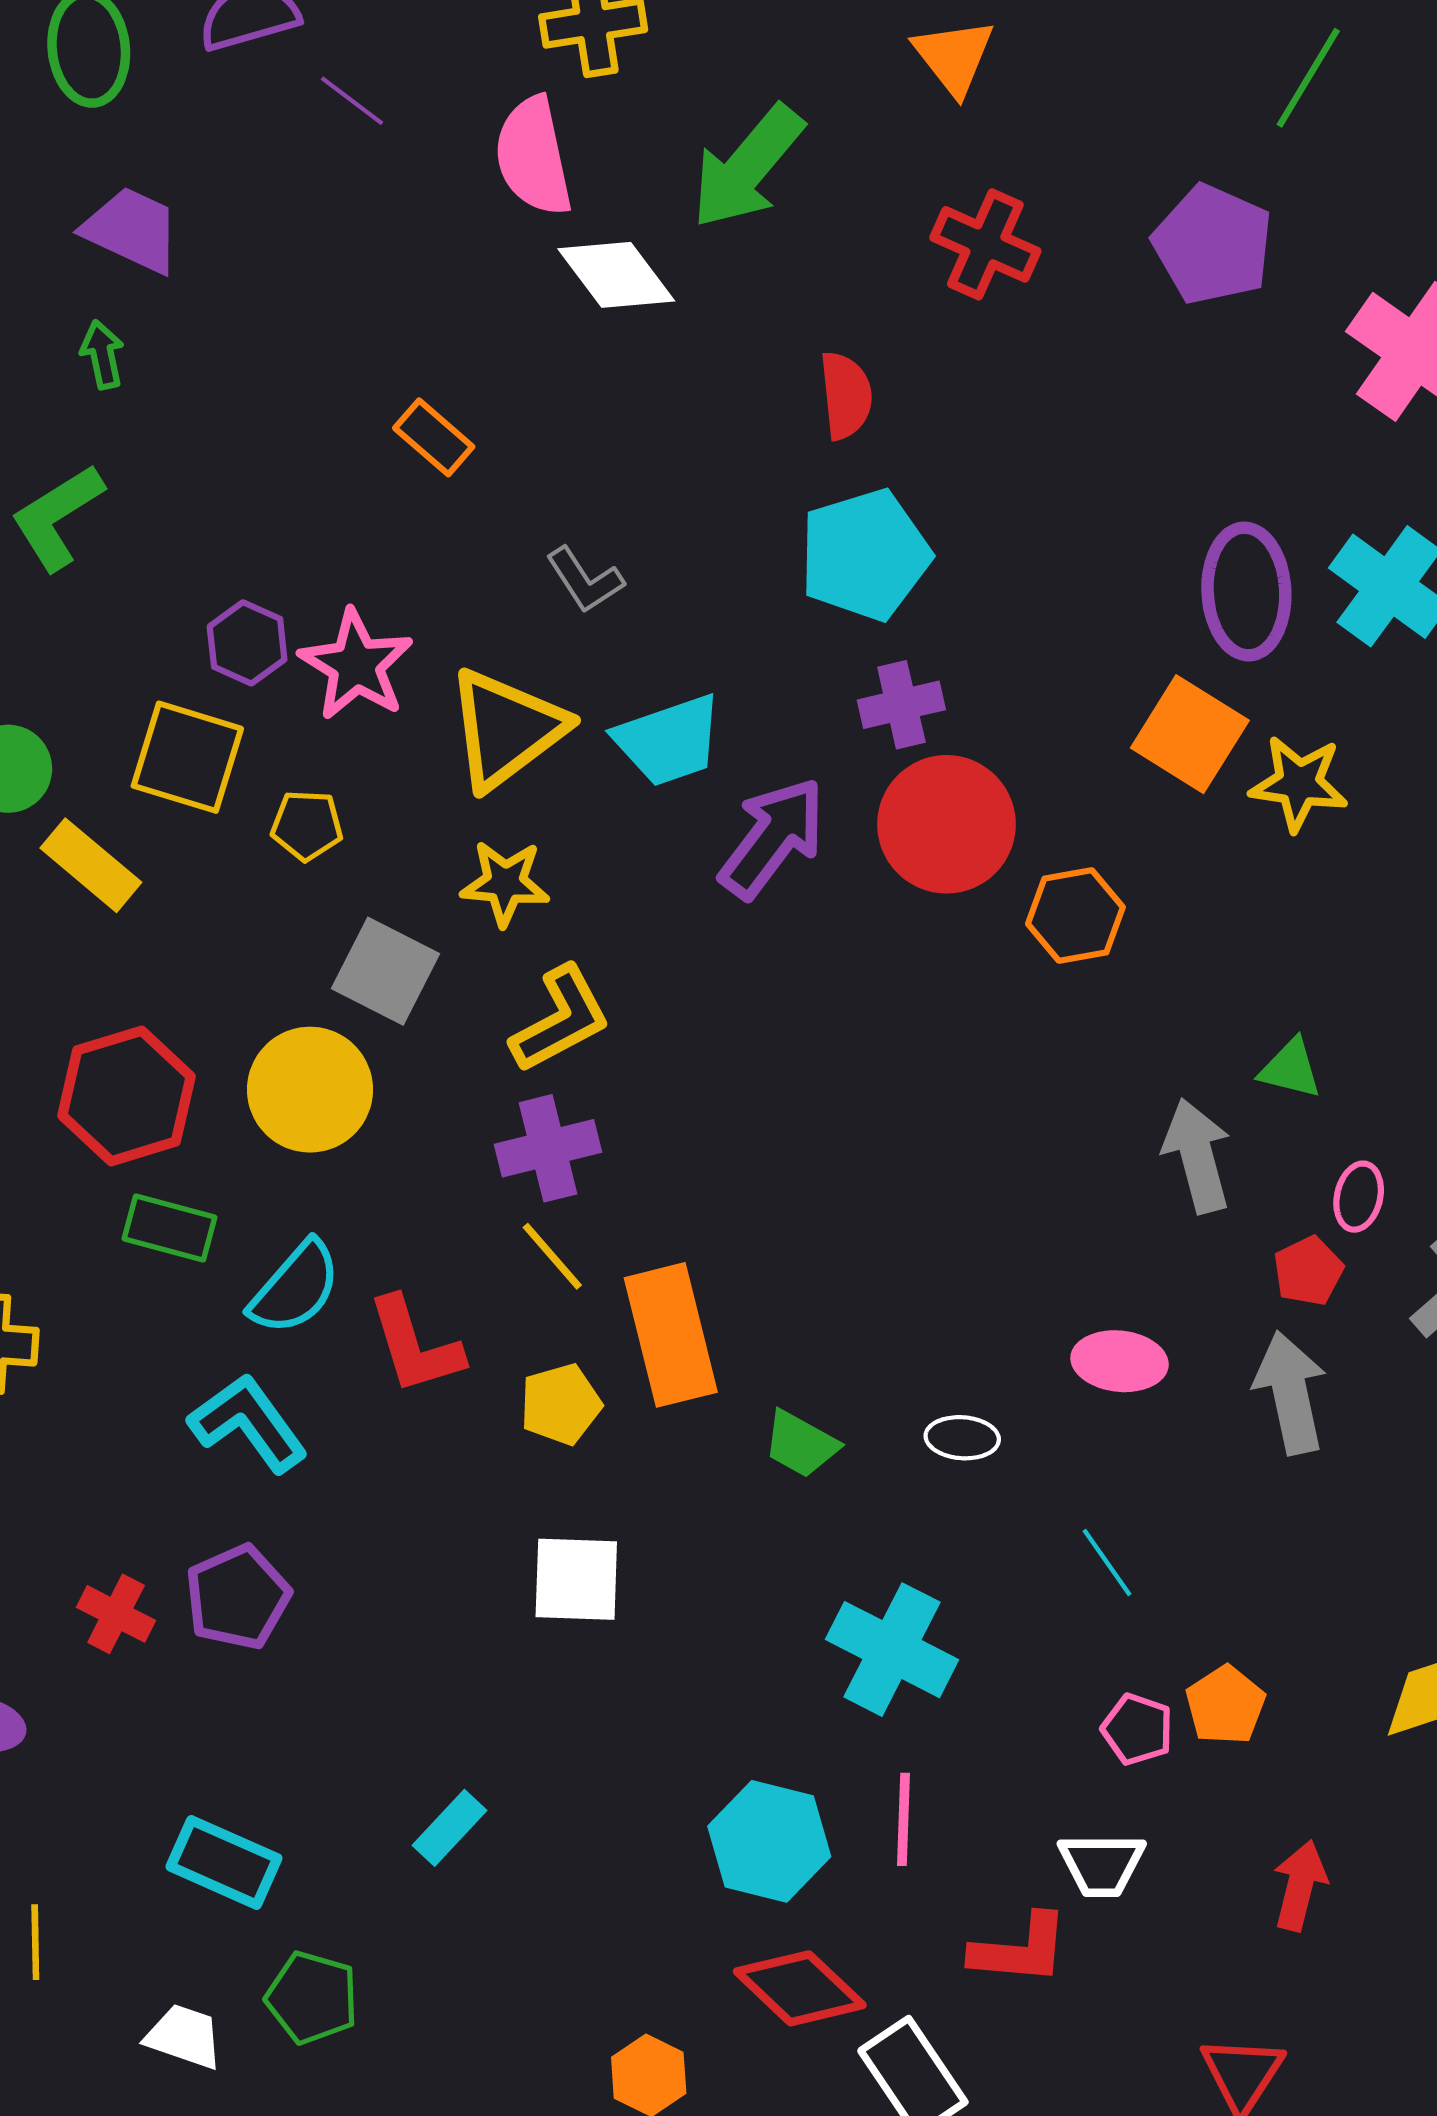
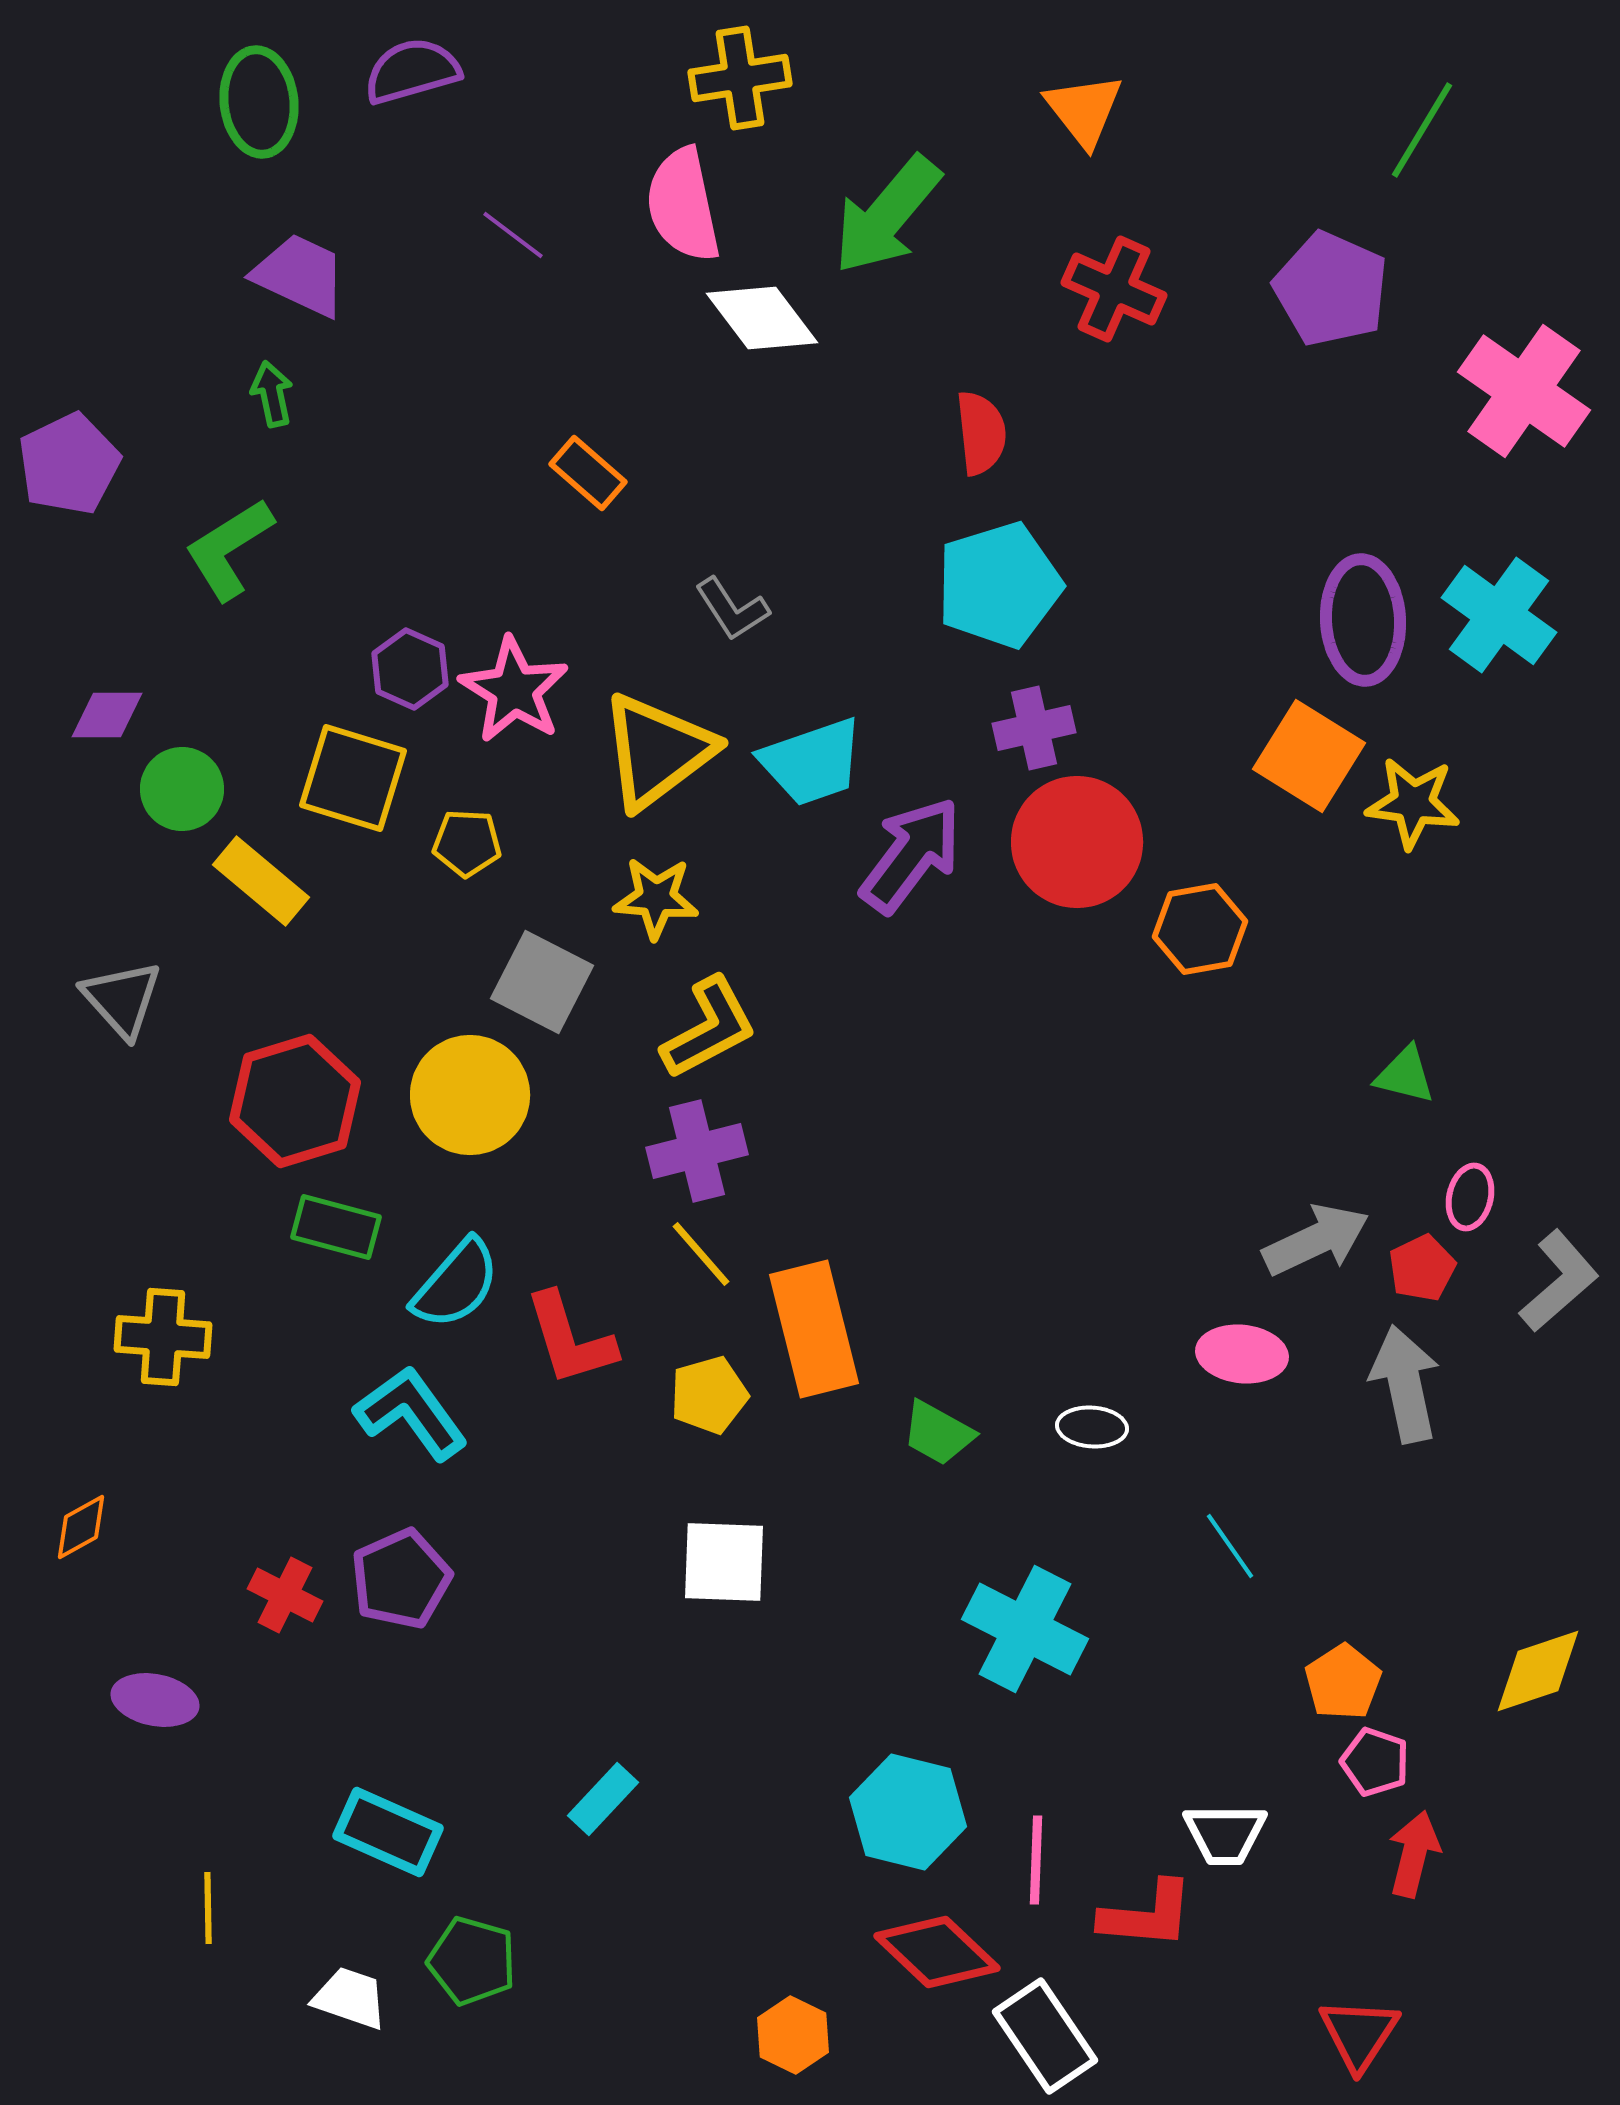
purple line: (352, 101) -> (513, 235), moved
gray arrow: (1197, 1156) -> (1316, 1240), moved, turned 80
pink pentagon: (1137, 1729) -> (1375, 1762), moved
pink line: (904, 1819) -> (1036, 1860), moved

